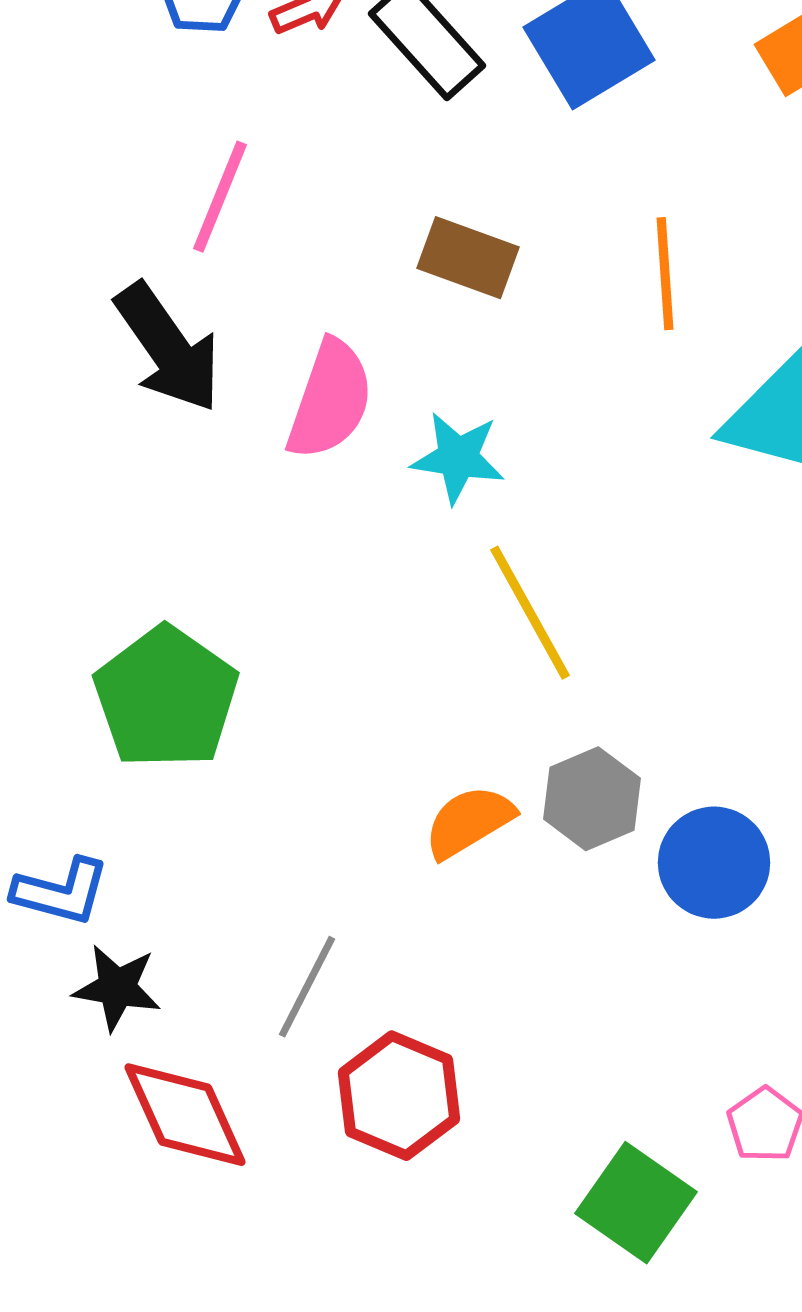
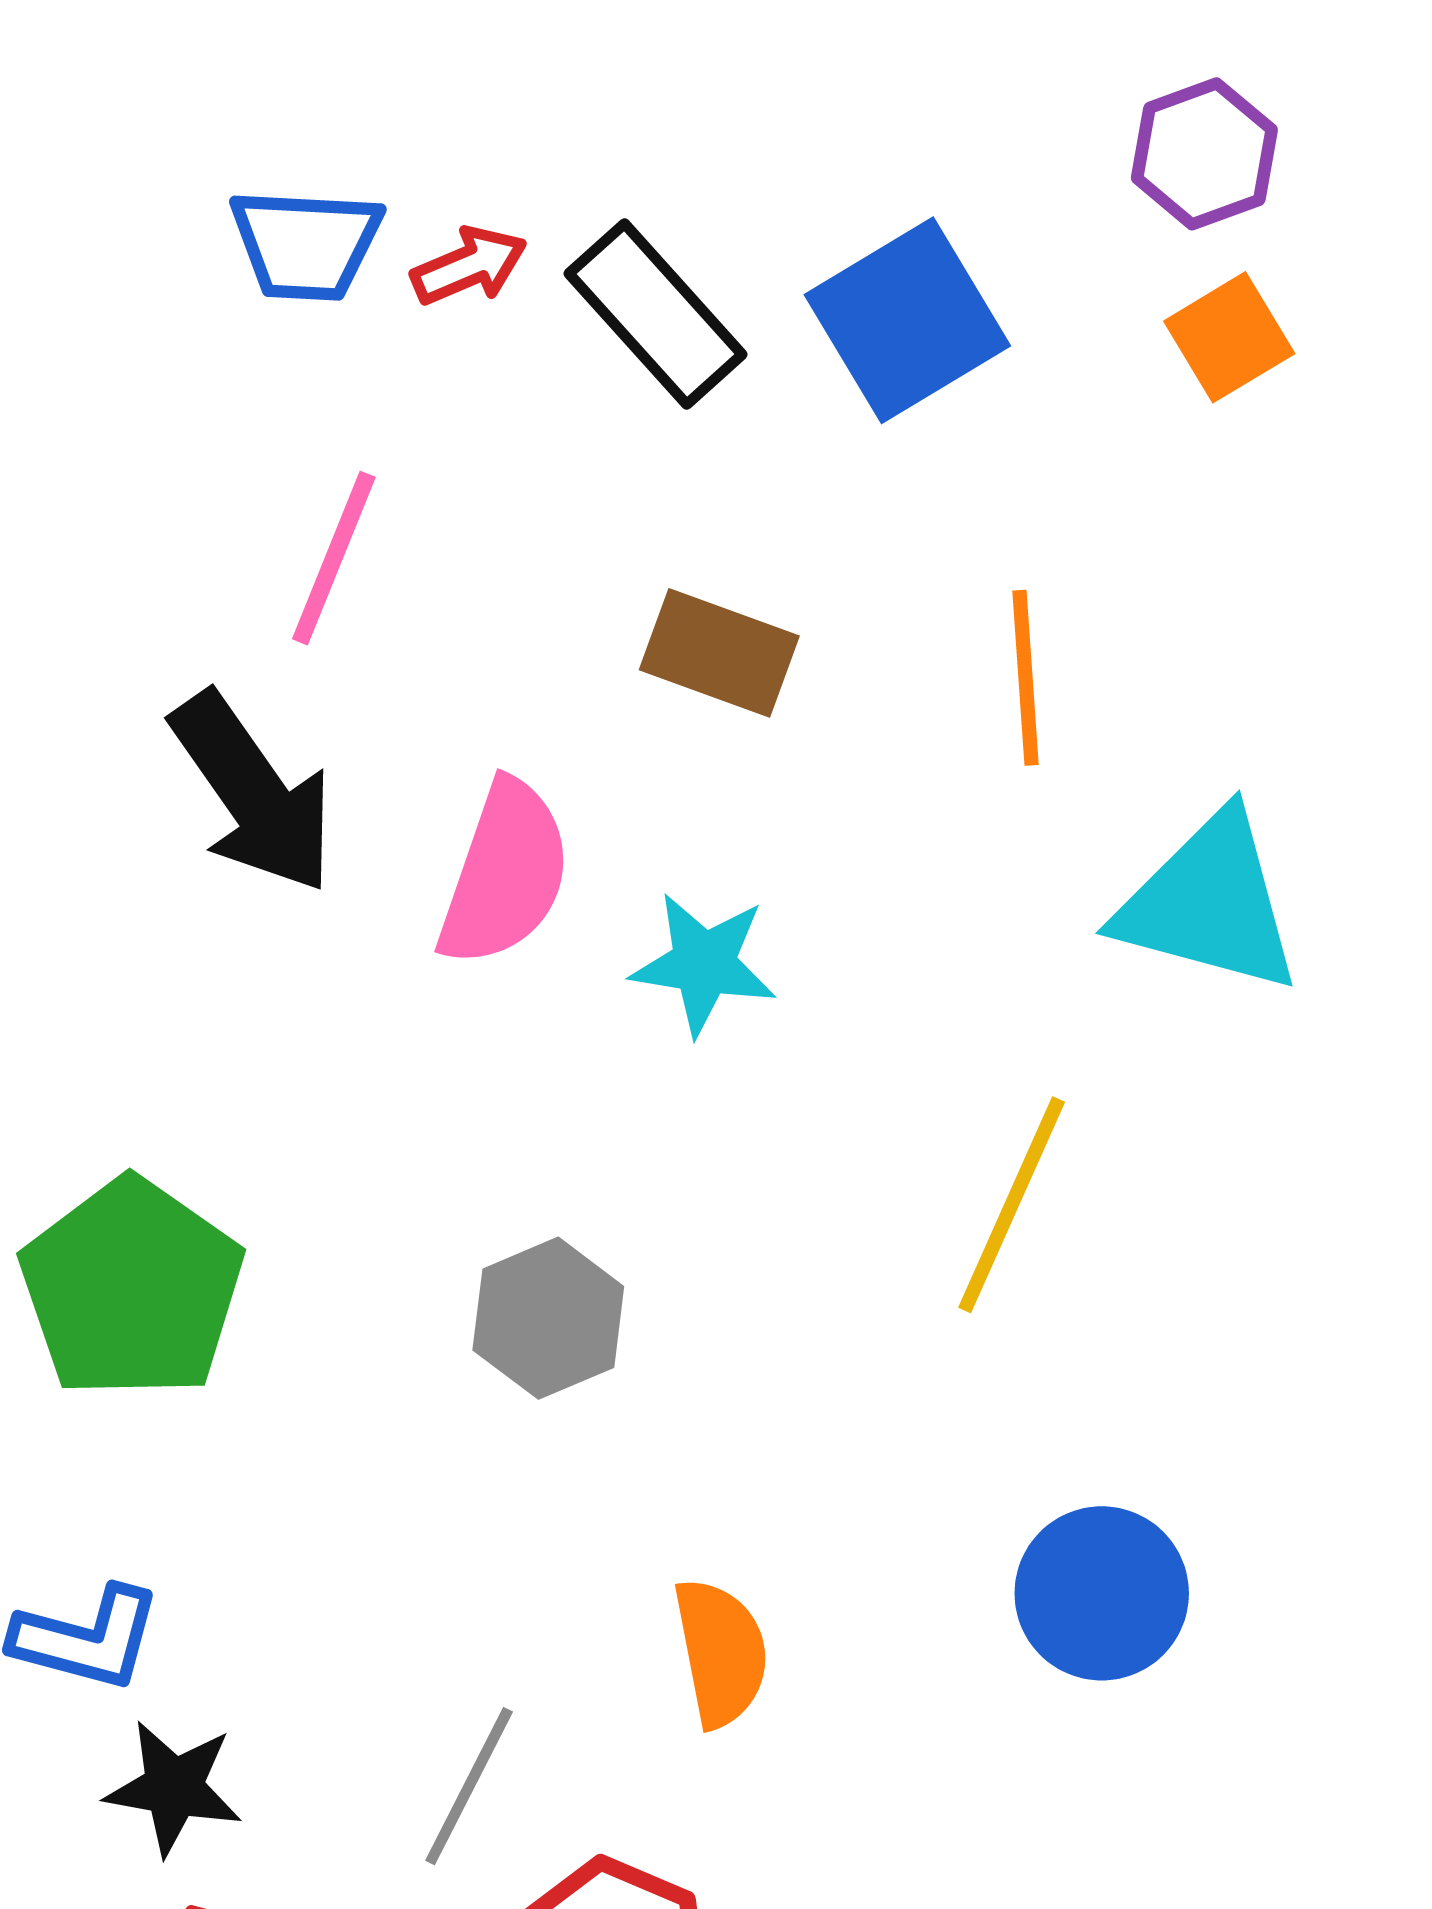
yellow line: (530, 613) -> (1012, 1205), moved, turned 53
green pentagon: (166, 698) -> (132, 1289), moved
gray hexagon: (592, 799) -> (548, 1318), moved
orange semicircle: (469, 822) -> (721, 1652), moved, turned 110

